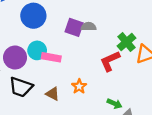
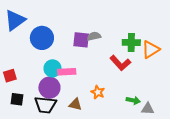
green cross: (126, 42) -> (131, 42), turned -36
purple circle: (15, 58) -> (49, 88), moved
red L-shape: (110, 61) -> (120, 63), turned -95

